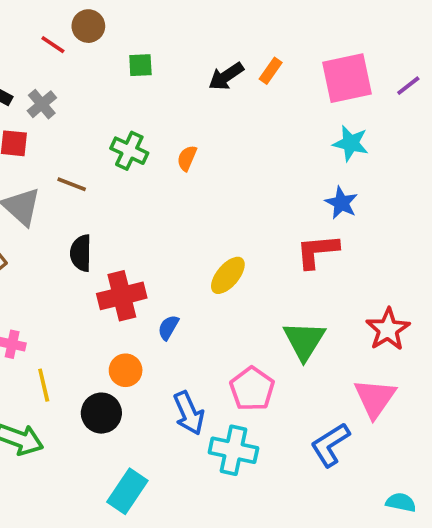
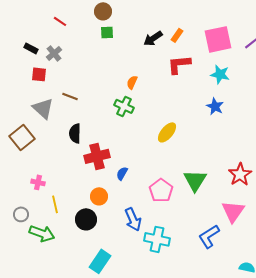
brown circle: (88, 26) -> (103, 11), moved
green cross: (129, 151) -> (124, 106), moved
red L-shape: (317, 251) -> (179, 64), moved
yellow ellipse: (228, 275) -> (167, 132), moved
pink pentagon: (252, 389) -> (161, 190), moved

